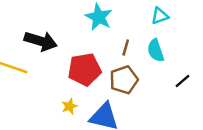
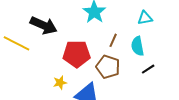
brown pentagon: (124, 80) -> (108, 67), turned 30
black line: (183, 81) -> (148, 69), moved

